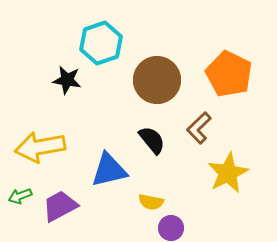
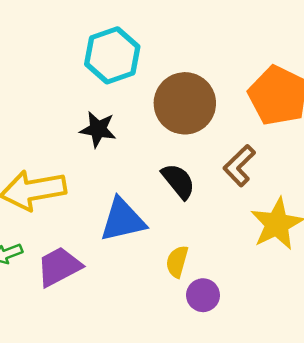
black star: (67, 80) -> (98, 129), moved
yellow semicircle: (151, 202) -> (177, 261), turned 95

